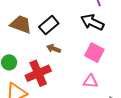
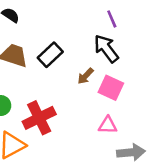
black arrow: (92, 22) -> (106, 49), turned 30
brown arrow: (54, 49) -> (85, 76), moved, turned -64

